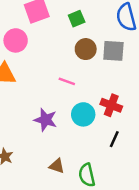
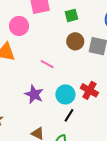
pink line: (67, 81) -> (47, 64), moved
black line: (114, 139) -> (69, 115), moved

